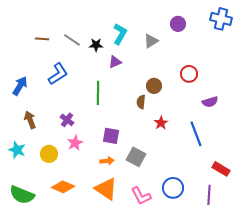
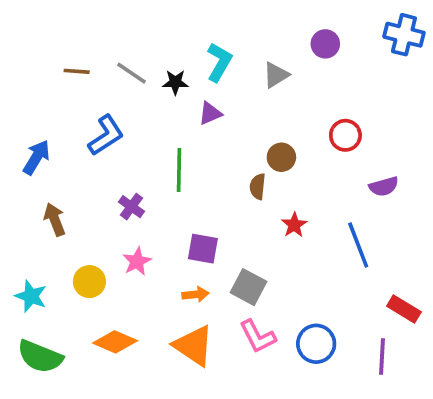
purple cross: (67, 120) -> (131, 207), moved
cyan star: (17, 150) -> (31, 296), moved
pink L-shape: (141, 196) -> (258, 336), moved

